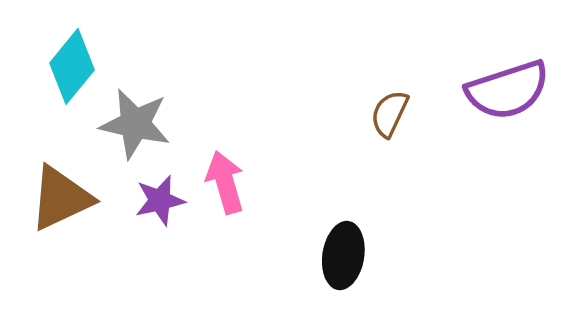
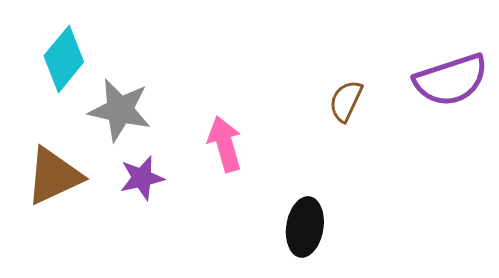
pink arrow: (225, 182) -> (225, 144), moved

